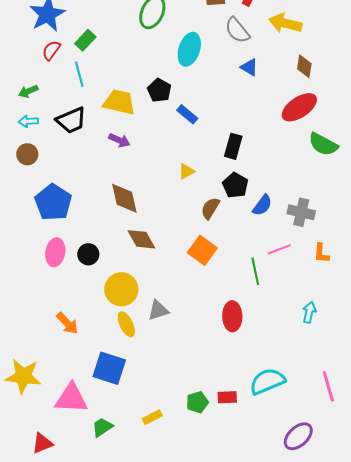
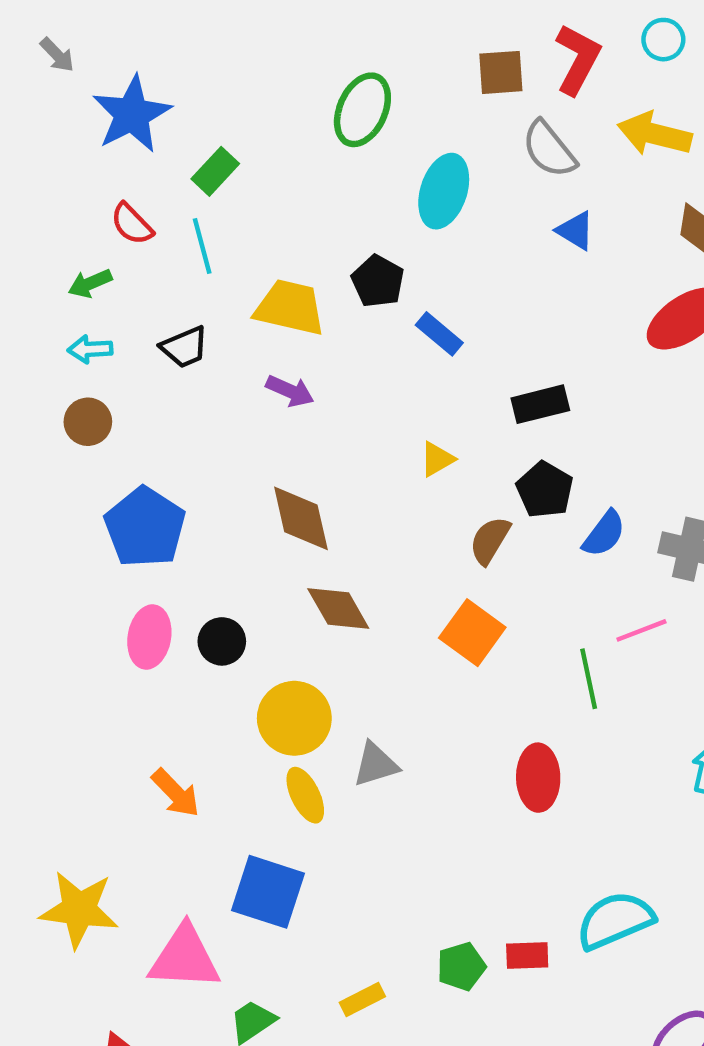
red semicircle: (51, 50) -> (132, 224), moved, turned -80
black trapezoid: (71, 120) -> (185, 347), size x0.7
black rectangle: (233, 146) -> (540, 404), turned 60

